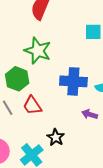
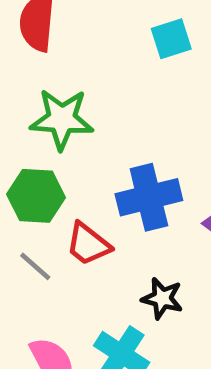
blue cross: (73, 81) -> (149, 197), moved

